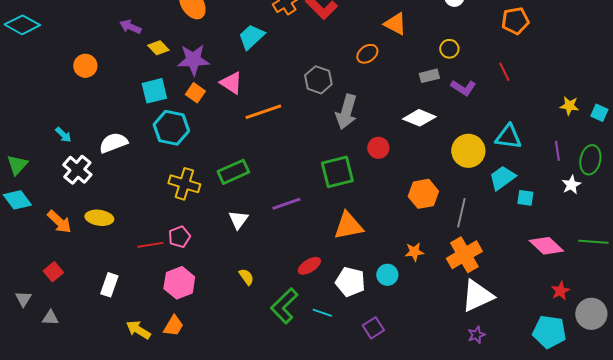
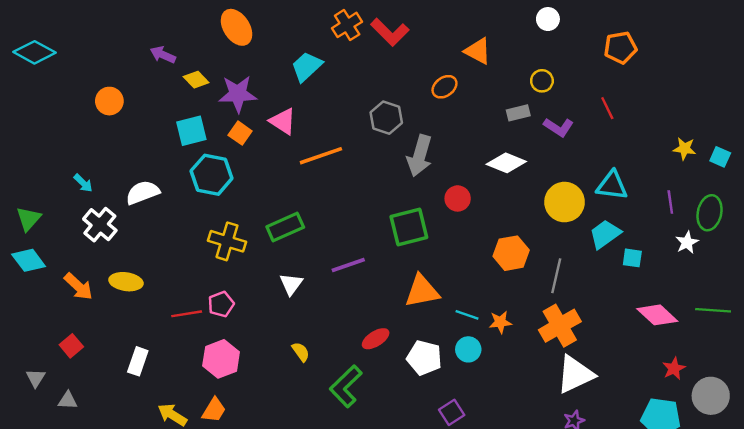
cyan line: (322, 313) -> (467, 315), moved

